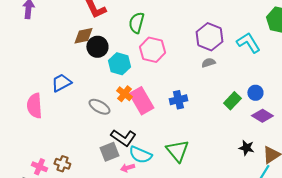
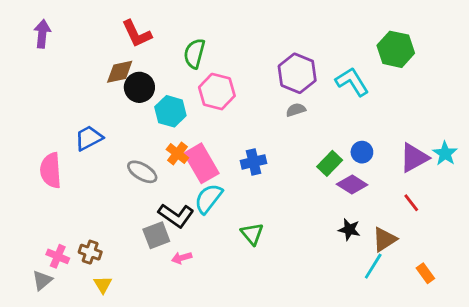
purple diamond: (262, 116) -> (352, 184), moved
green triangle: (177, 151) -> (252, 234), size x0.7
cyan semicircle: (140, 155) -> (208, 199), moved, turned 105

